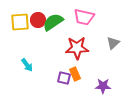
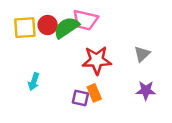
pink trapezoid: (84, 17) -> (85, 20), moved
cyan arrow: (27, 65) -> (34, 82), turned 56
purple star: (103, 86) -> (146, 90), moved

